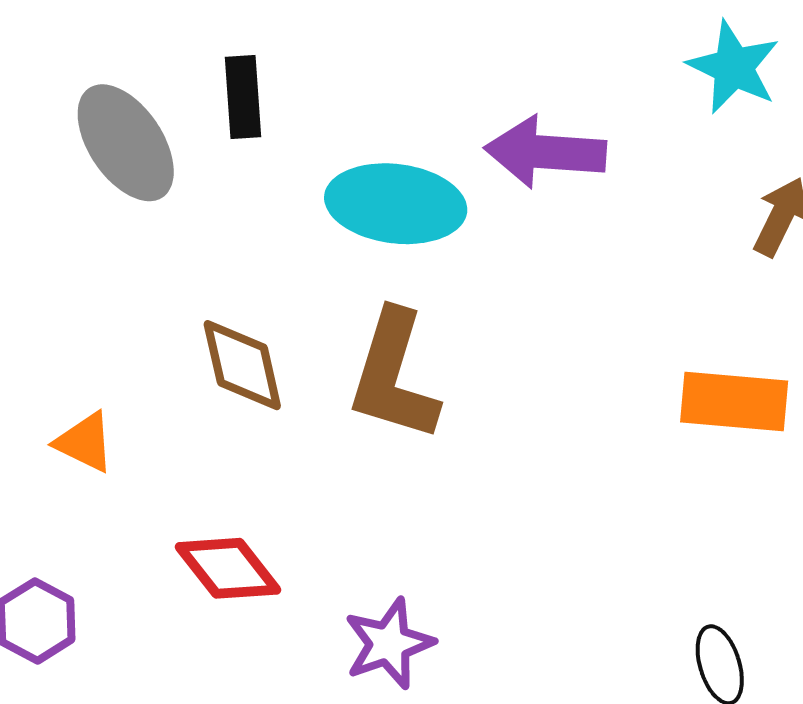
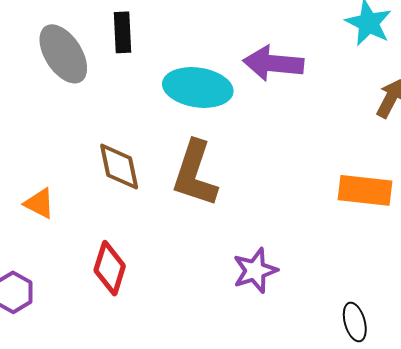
red diamond: (228, 568) -> (110, 268), turned 54
purple star: (389, 644) -> (255, 271), moved

